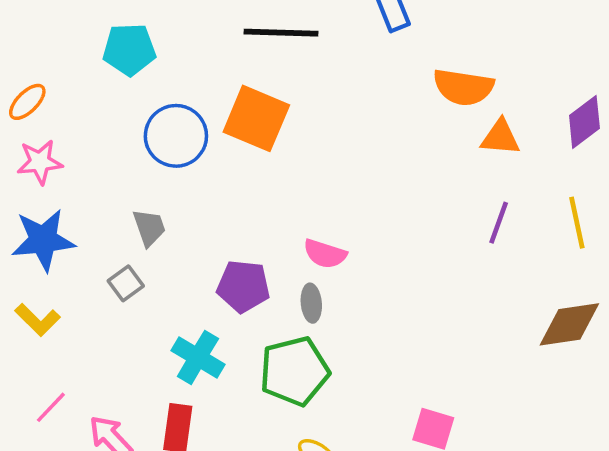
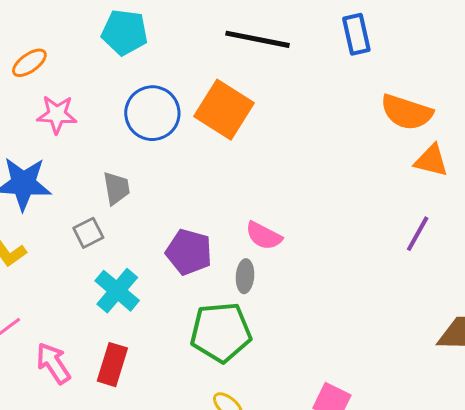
pink star: (40, 162) -> (57, 114), moved
cyan cross: (198, 357) -> (117, 291), moved

